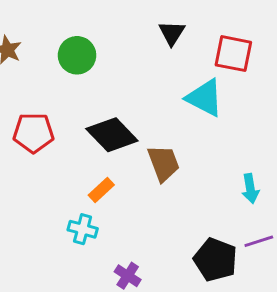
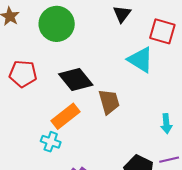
green circle: (77, 55) -> (57, 24), size x1.4
orange rectangle: (101, 190) -> (66, 116), size x1.6

